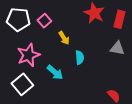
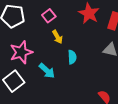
pink square: (44, 21) -> (49, 16), moved

